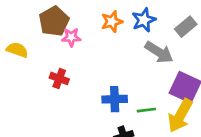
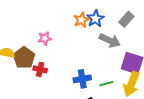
brown pentagon: (54, 21) -> (24, 58), moved
orange star: (112, 22) -> (81, 20), moved

